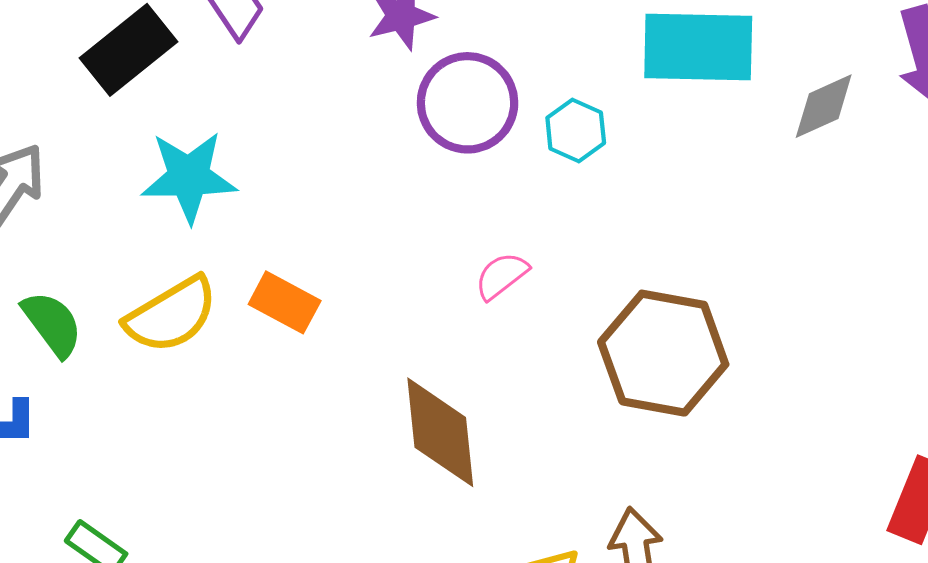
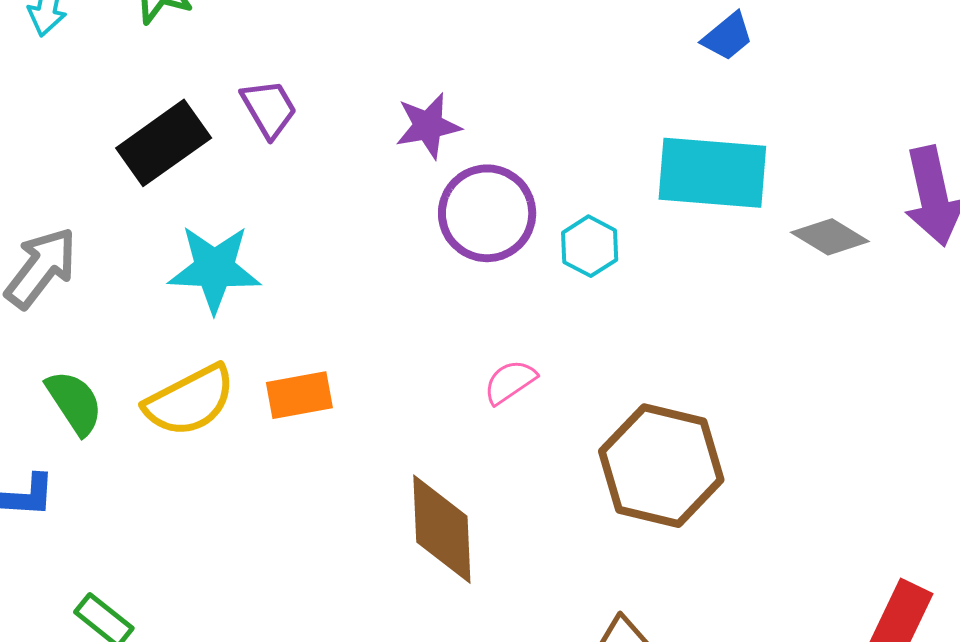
gray diamond: (824, 106) -> (830, 237), turned 52
orange rectangle: (285, 302) -> (299, 395), turned -42

